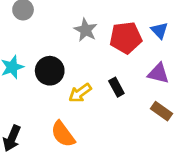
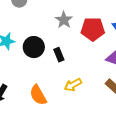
black rectangle: (116, 87) -> (59, 55), moved
yellow arrow: (80, 93) -> (73, 85), moved

